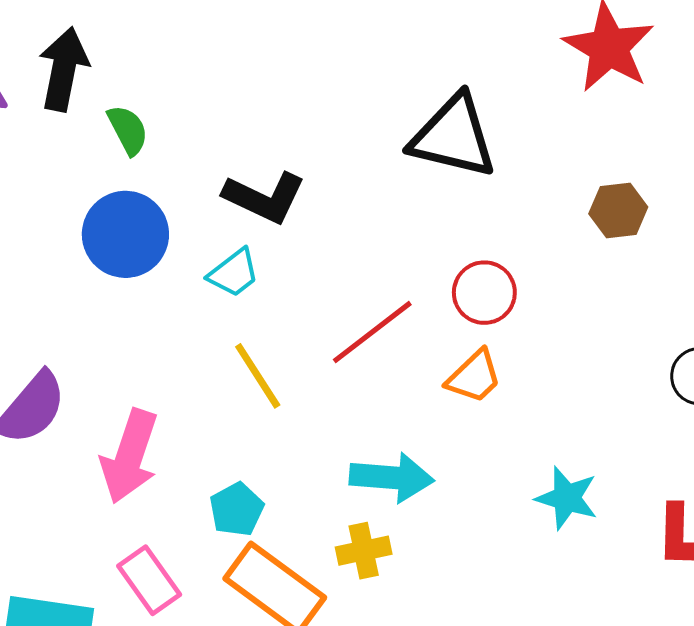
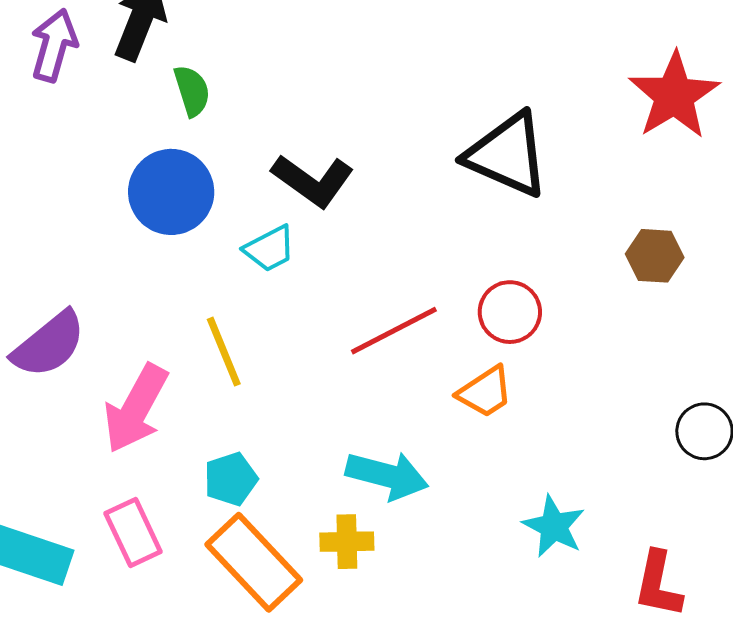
yellow line: (258, 376) -> (224, 352), moved

